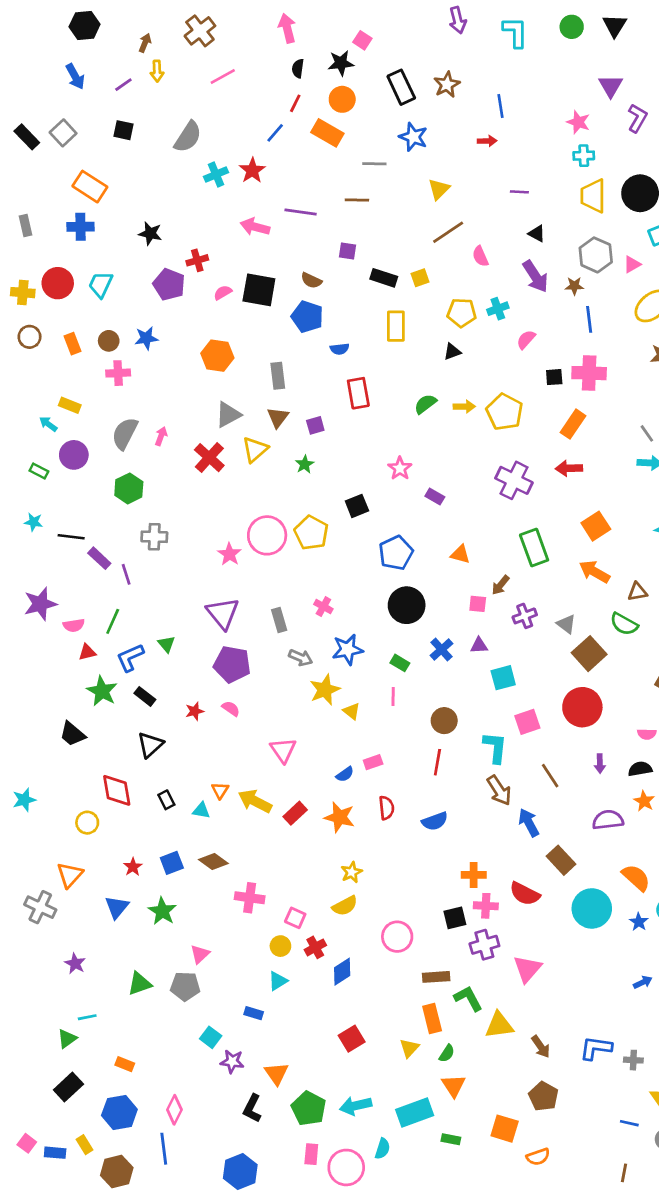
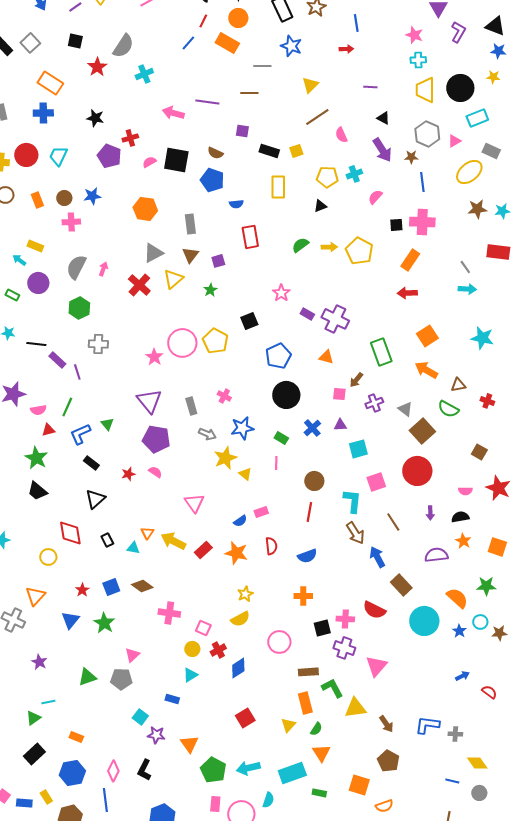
red star: (252, 170) -> (97, 67), moved
purple cross: (514, 480) -> (335, 319), moved
green star: (102, 691) -> (36, 458), moved
orange cross: (474, 875) -> (303, 596), moved
purple cross: (484, 945) -> (344, 648), turned 35
black L-shape: (252, 1108) -> (144, 770), moved

